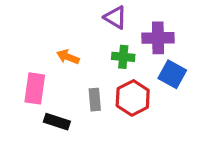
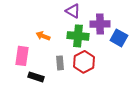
green cross: (123, 57) -> (78, 36), size x1.5
blue square: (172, 74) -> (119, 38), moved

